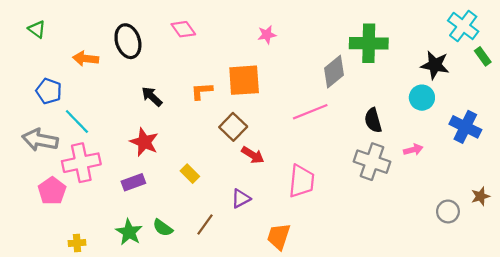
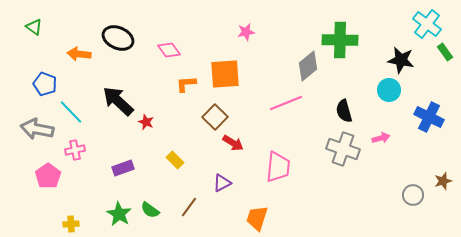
pink diamond: (183, 29) -> (169, 50), moved
black ellipse: (128, 41) -> (118, 38), turned -48
black arrow: (152, 96) -> (118, 101), moved, size x1.6
red star: (144, 142) -> (146, 122), moved, size x0.6
pink cross: (81, 163) -> (75, 150), size x0.6

